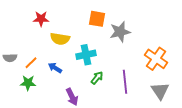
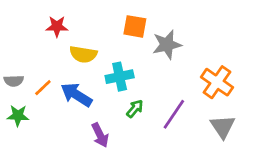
blue arrow: (55, 68) -> (76, 95), size x1.6
purple line: (125, 82) -> (174, 114), turned 40
green star: (28, 83) -> (18, 116), moved

